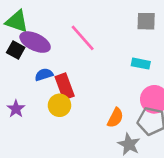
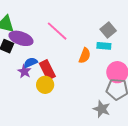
gray square: (146, 21) -> (108, 30), moved, turned -35
purple star: (16, 109) -> (24, 71), moved
orange semicircle: (115, 118) -> (85, 56), moved

